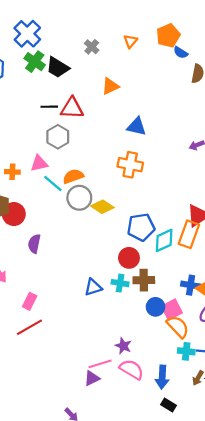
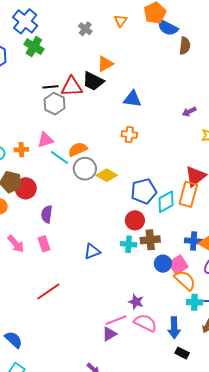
blue semicircle: (181, 53) -> (168, 28), size x1.5
black trapezoid: (58, 67) -> (93, 81), moved
gray hexagon: (58, 137) -> (54, 104), moved
orange cross: (130, 165) -> (129, 134), size x0.7
blue triangle: (93, 287) -> (92, 251), moved
pink rectangle: (30, 301) -> (44, 244), moved, turned -42

